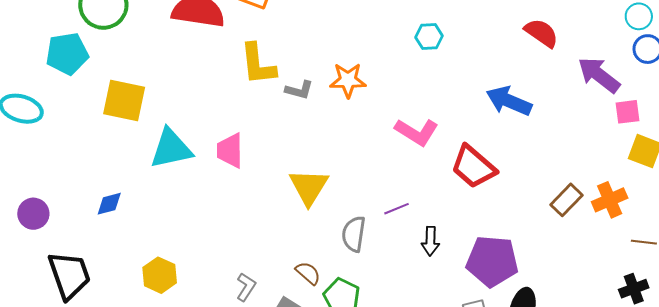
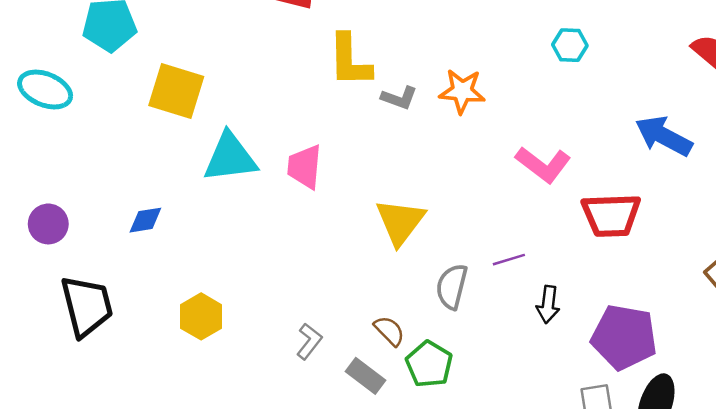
red trapezoid: (473, 167) -> (611, 215), turned -48

